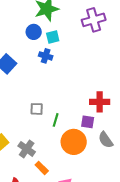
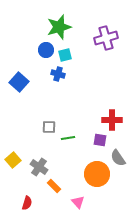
green line: (56, 120) -> (68, 138), turned 64
orange circle: (74, 142) -> (97, 174), moved

